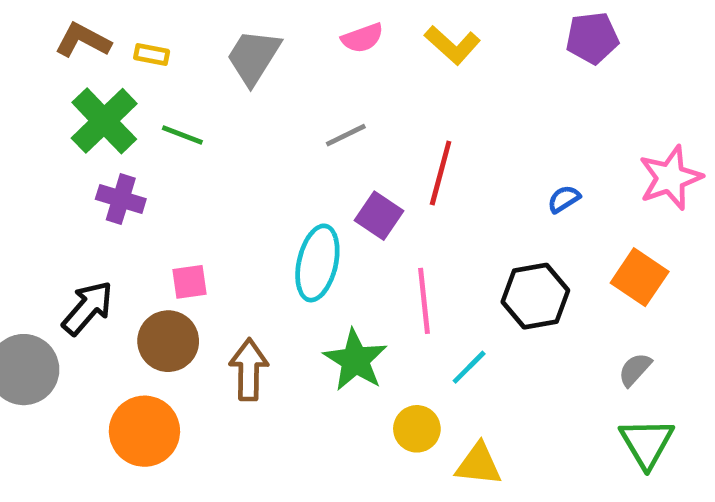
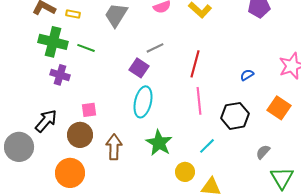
green cross: (104, 121) -> (53, 42), turned -32
purple square: (379, 216) -> (139, 68), moved
pink line: (424, 301) -> (199, 101), moved
gray semicircle: (635, 370) -> (263, 152), moved

